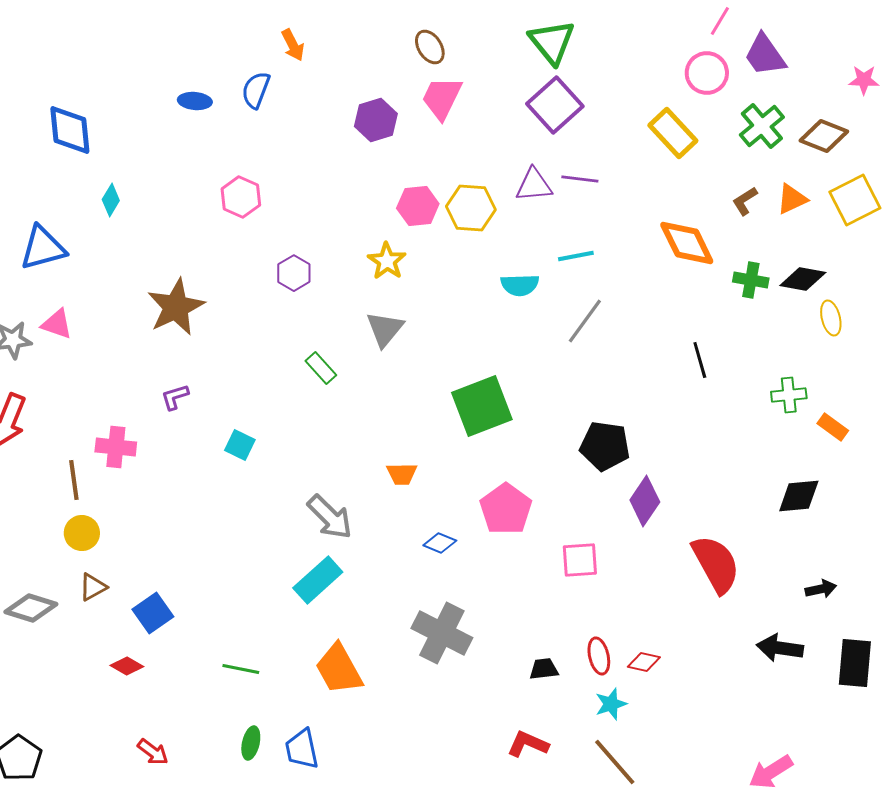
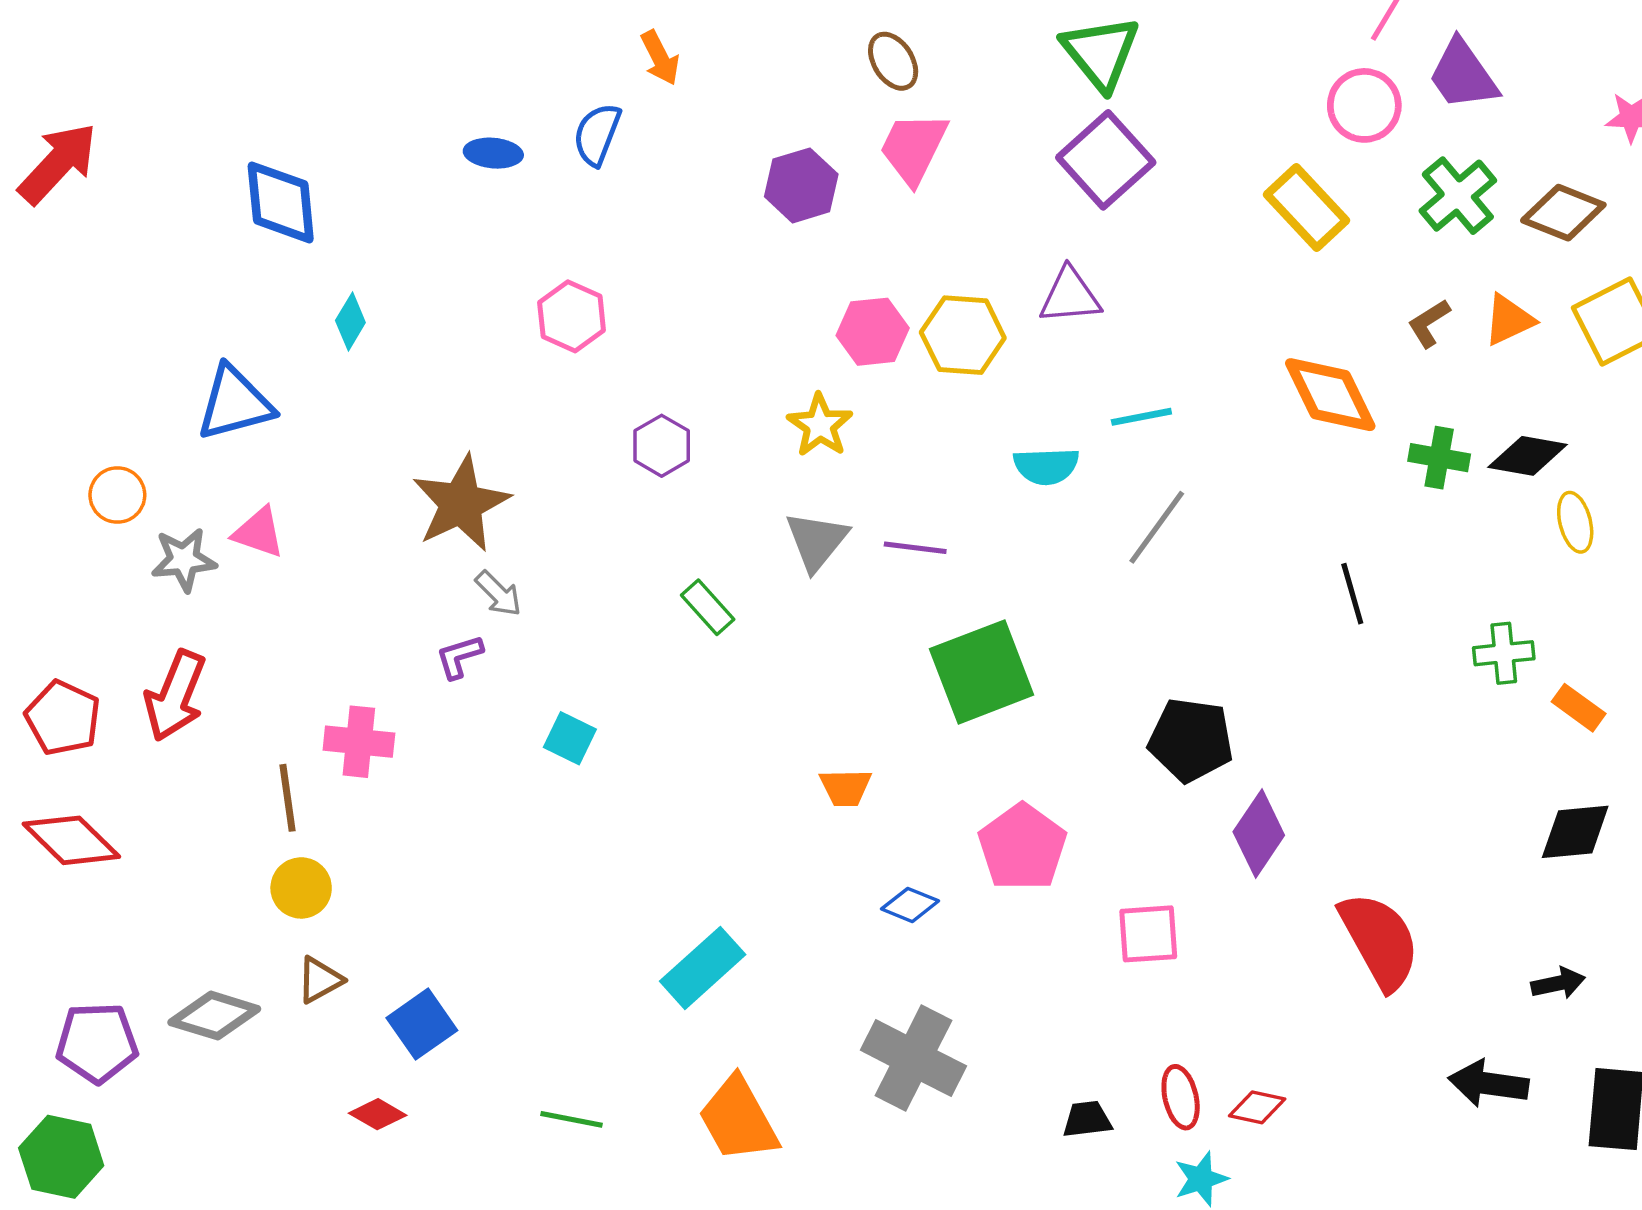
purple line: (580, 179) -> (915, 548), moved
black diamond: (799, 496) -> (1575, 832), moved
gray arrow: (330, 517) -> (498, 594), moved, size x0.6

